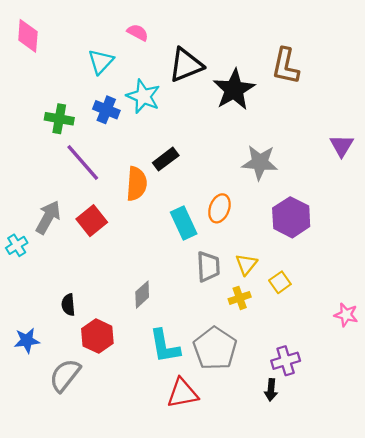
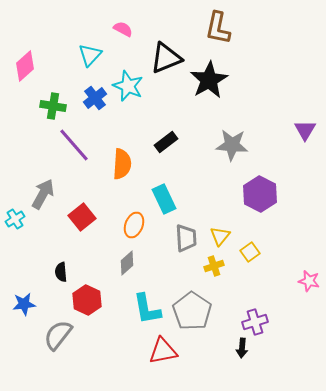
pink diamond: (28, 36) -> (25, 66), moved, turned 44
brown L-shape: (286, 66) -> (218, 28), moved
blue cross: (106, 110) -> (95, 98), turned 30
black rectangle: (166, 159) -> (166, 142), moved
orange ellipse: (219, 208) -> (134, 225), moved
red square: (92, 221) -> (82, 217), moved

